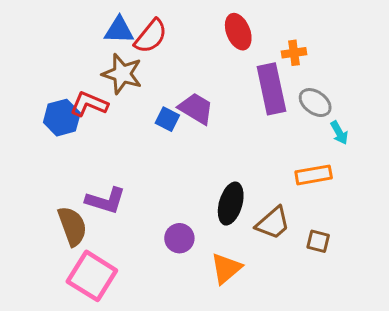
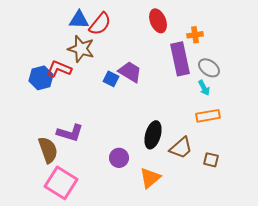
cyan arrow: (339, 133) -> (204, 88), moved

